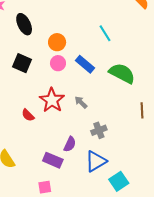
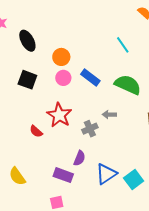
cyan line: (105, 33) -> (123, 45), moved
gray arrow: (81, 102) -> (109, 115), moved, turned -40
gray cross: (99, 130) -> (90, 129), moved
cyan square: (119, 181) -> (134, 179), moved

